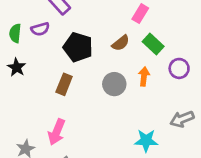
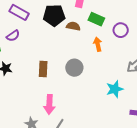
brown semicircle: (121, 43) -> (73, 26), turned -112
black pentagon: (78, 47) -> (54, 15), moved
gray circle: (114, 84) -> (74, 68), moved

